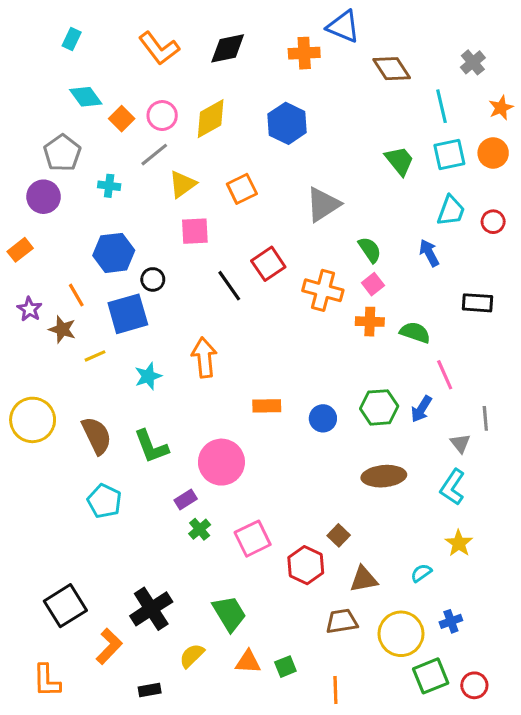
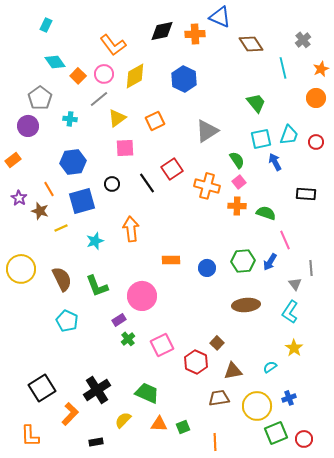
orange L-shape: (159, 48) -> (113, 45), moved
black diamond: (228, 48) -> (162, 31), moved
cyan square: (449, 155) -> (261, 139), moved
black circle: (153, 279) -> (112, 184), moved
green trapezoid: (229, 614) -> (147, 393), turned -35

